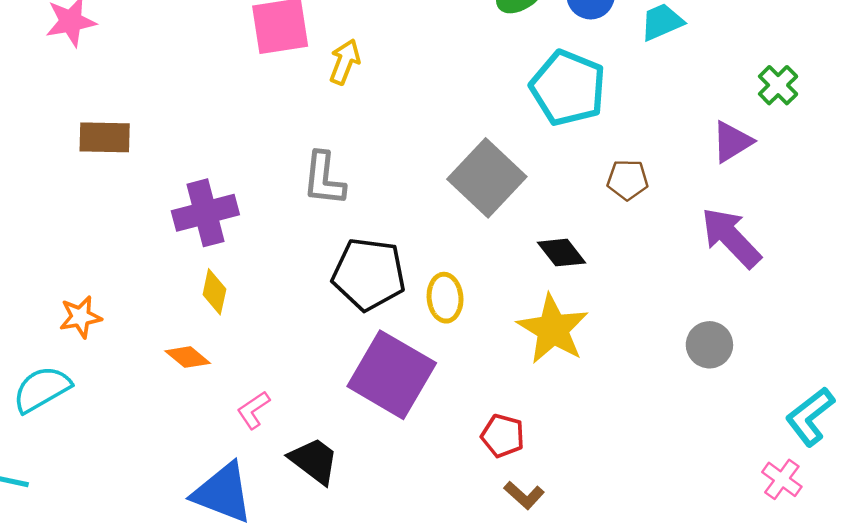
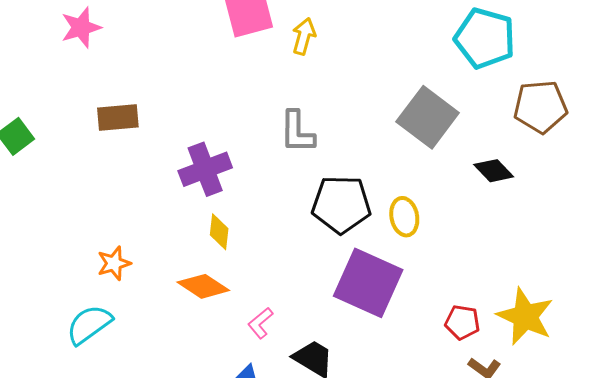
brown pentagon: (628, 180) -> (540, 107), size x1.6
yellow star: (553, 329) -> (525, 316), moved
orange diamond: (188, 357) -> (203, 286), size x1.4

